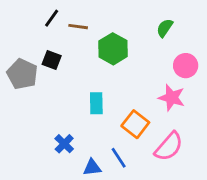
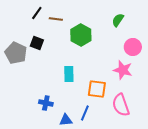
orange square: (135, 124) -> (97, 89), turned -30
blue cross: (64, 144) -> (46, 103), turned -32
pink semicircle: (169, 147) -> (121, 105), turned 120
blue line: (119, 158) -> (85, 113), turned 56

